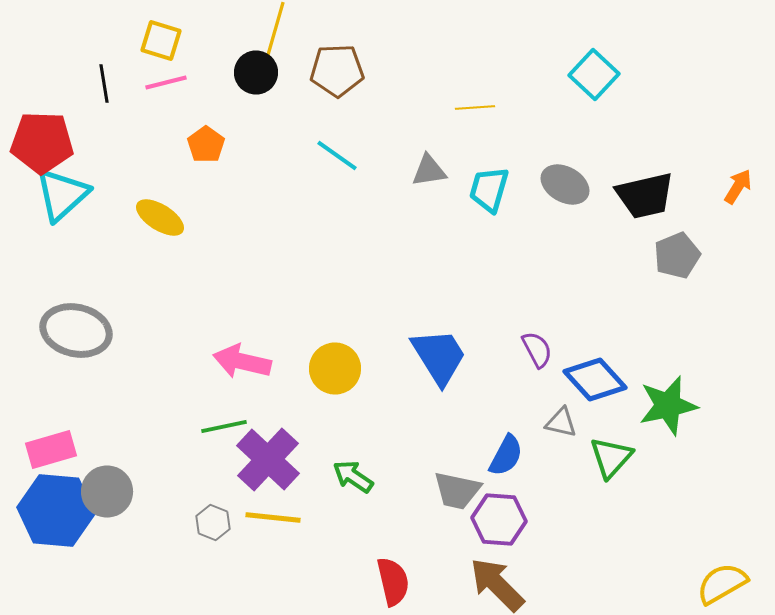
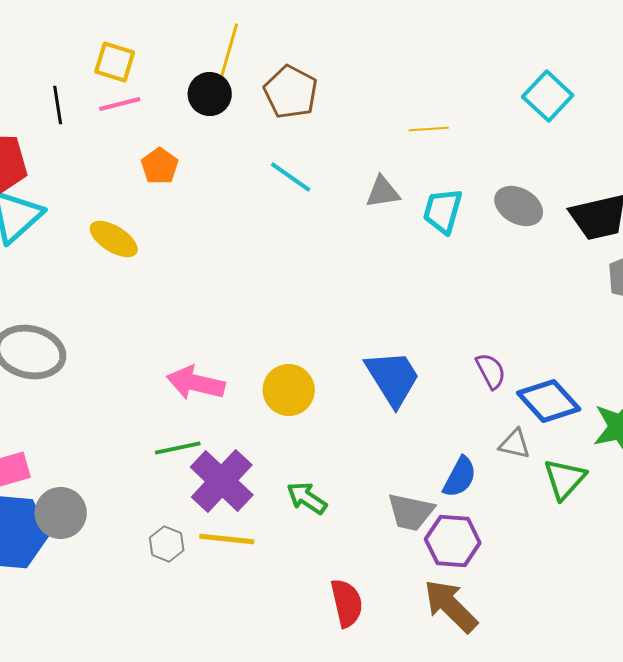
brown pentagon: (337, 70) -> (291, 92), turned 30

